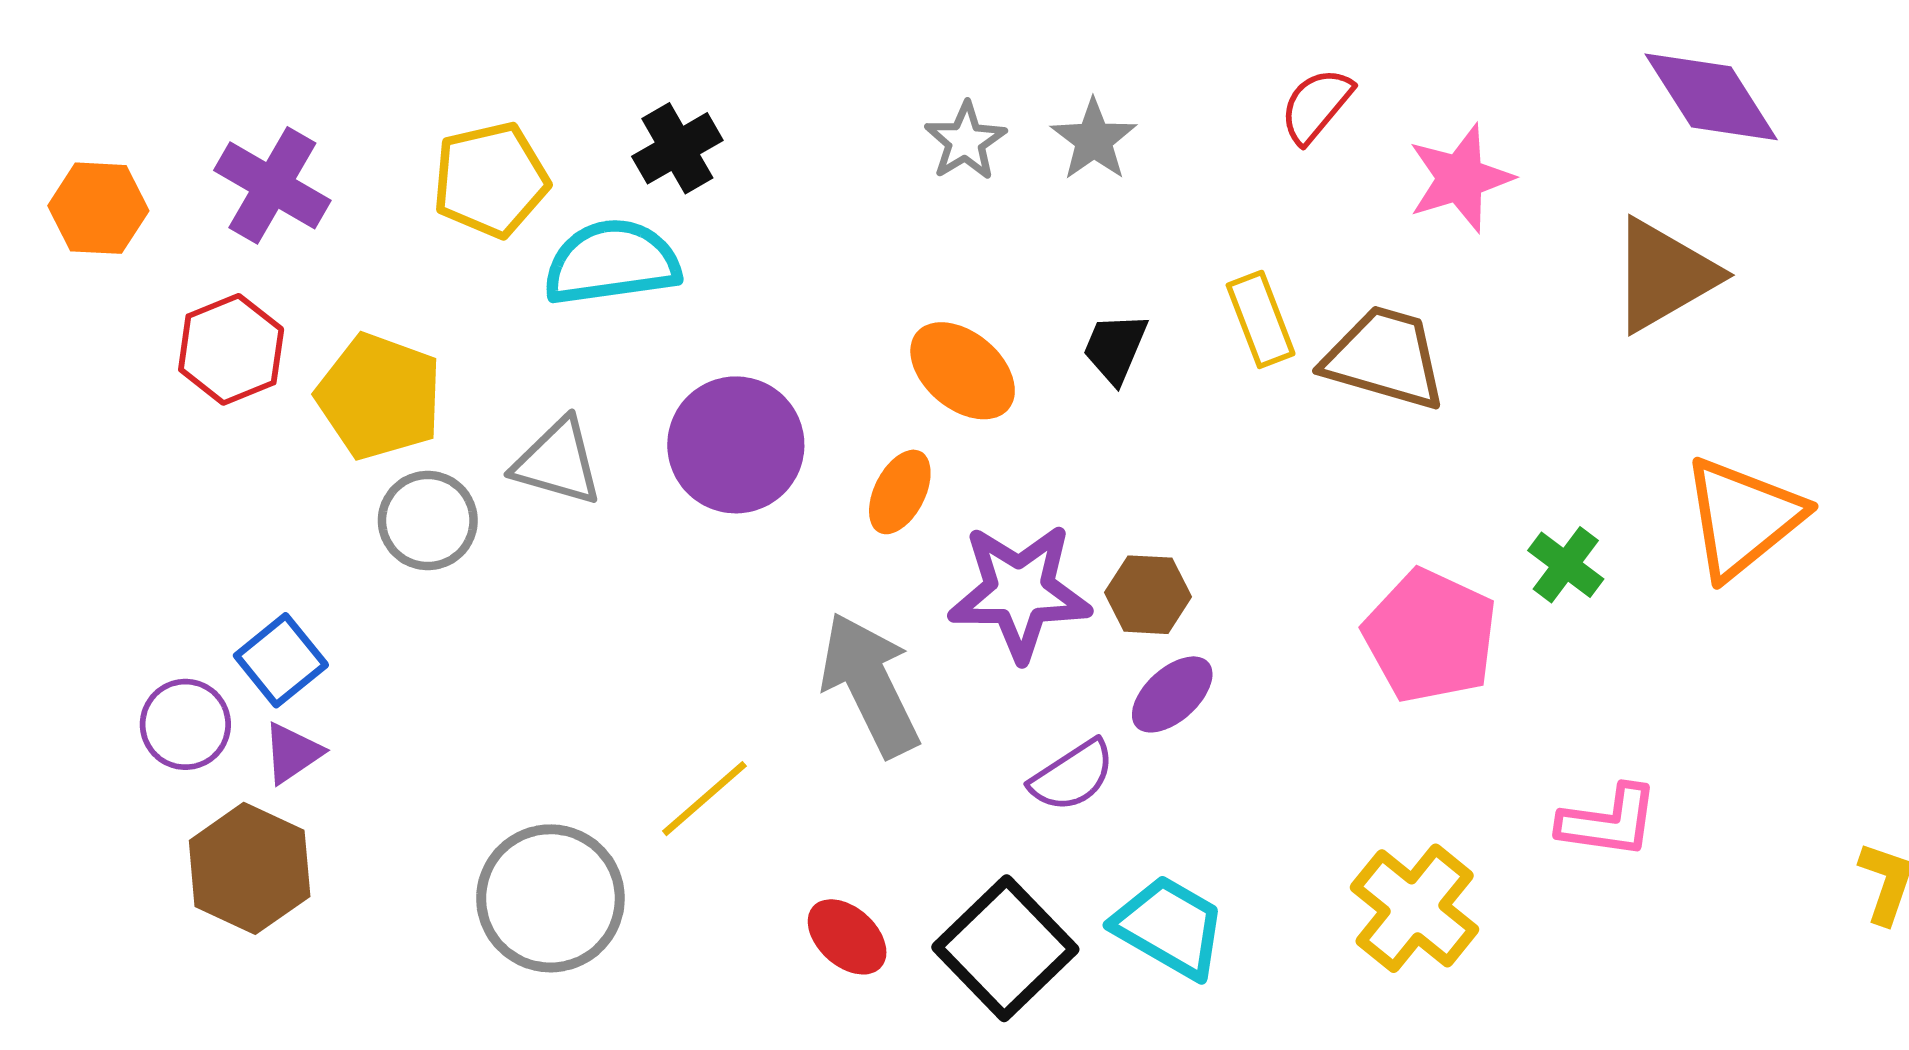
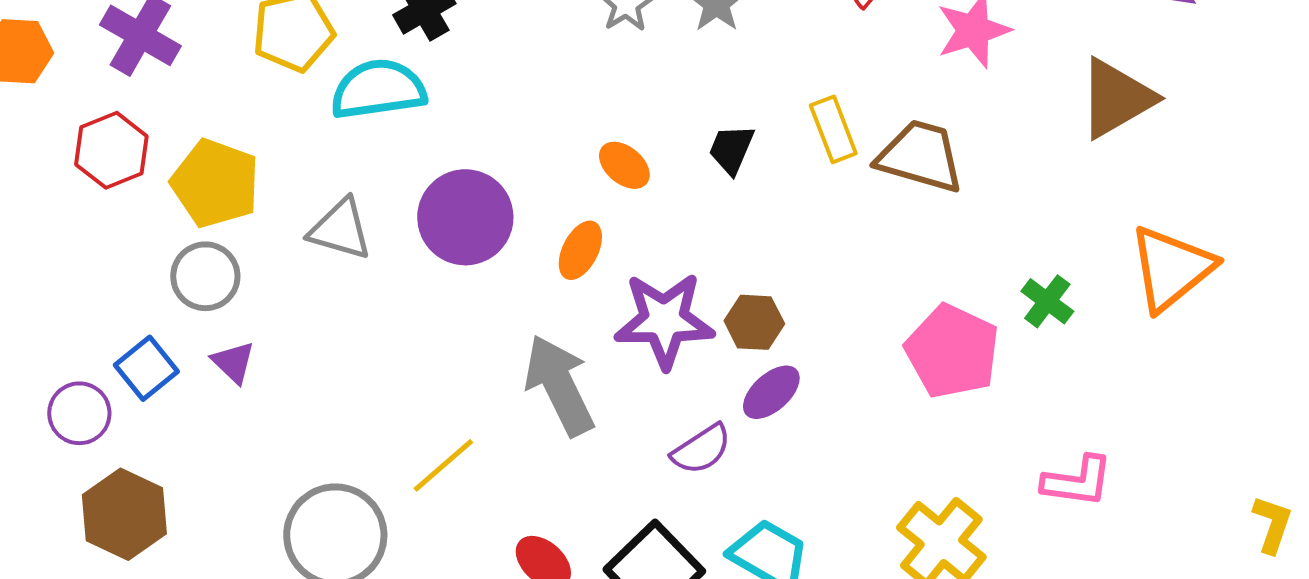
orange ellipse: (963, 371) -> (624, 165), size x0.7
gray circle: (428, 520) -> (205, 276), moved
purple triangle: (292, 753) -> (233, 362), moved, turned -42

